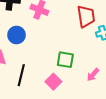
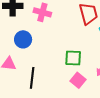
pink square: (53, 82) -> (78, 80), moved

